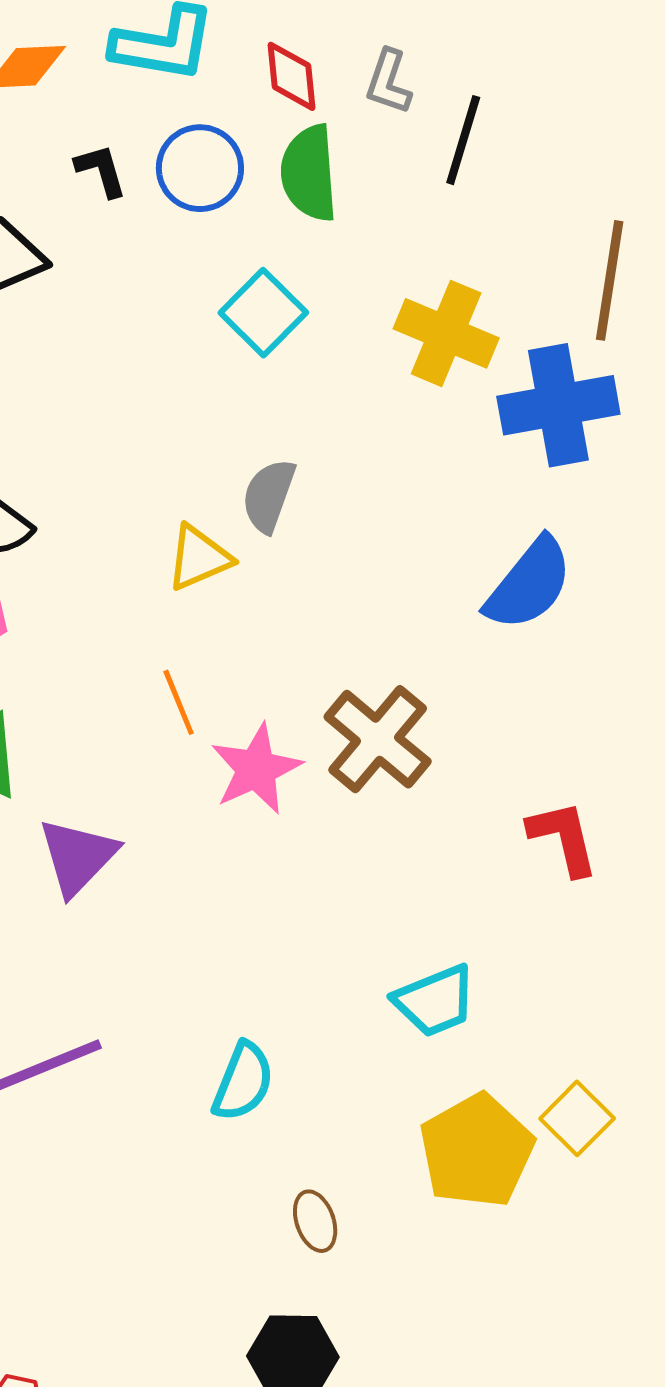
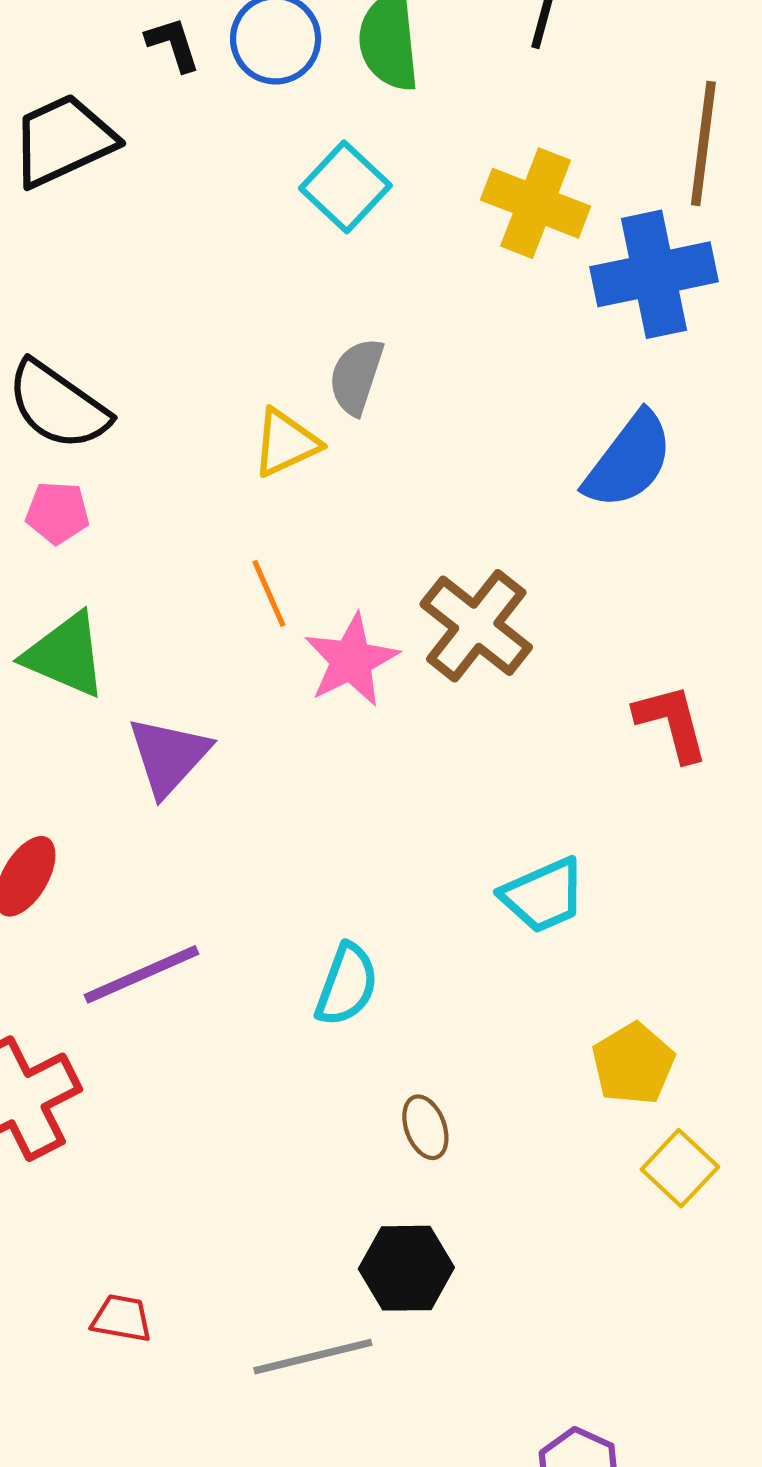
yellow square: (577, 1118) -> (680, 1168), moved
yellow pentagon: (477, 1151) -> (633, 1064), moved, size x0.7

